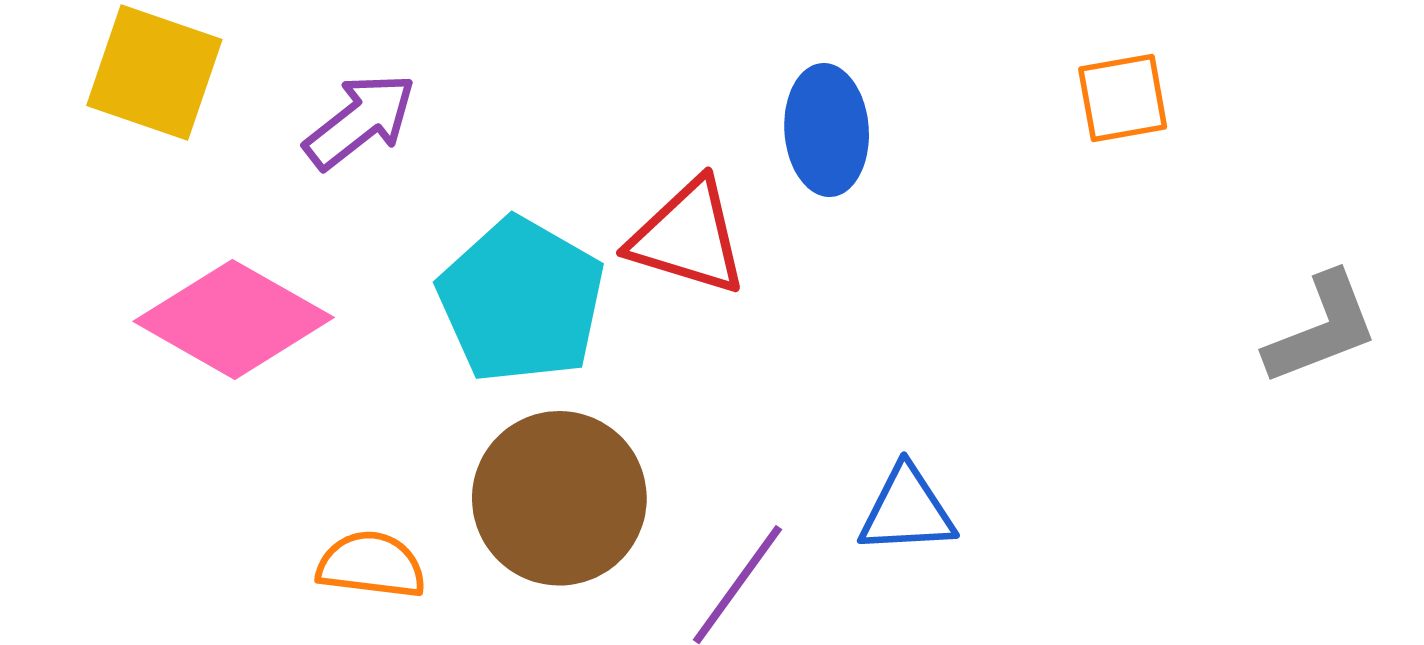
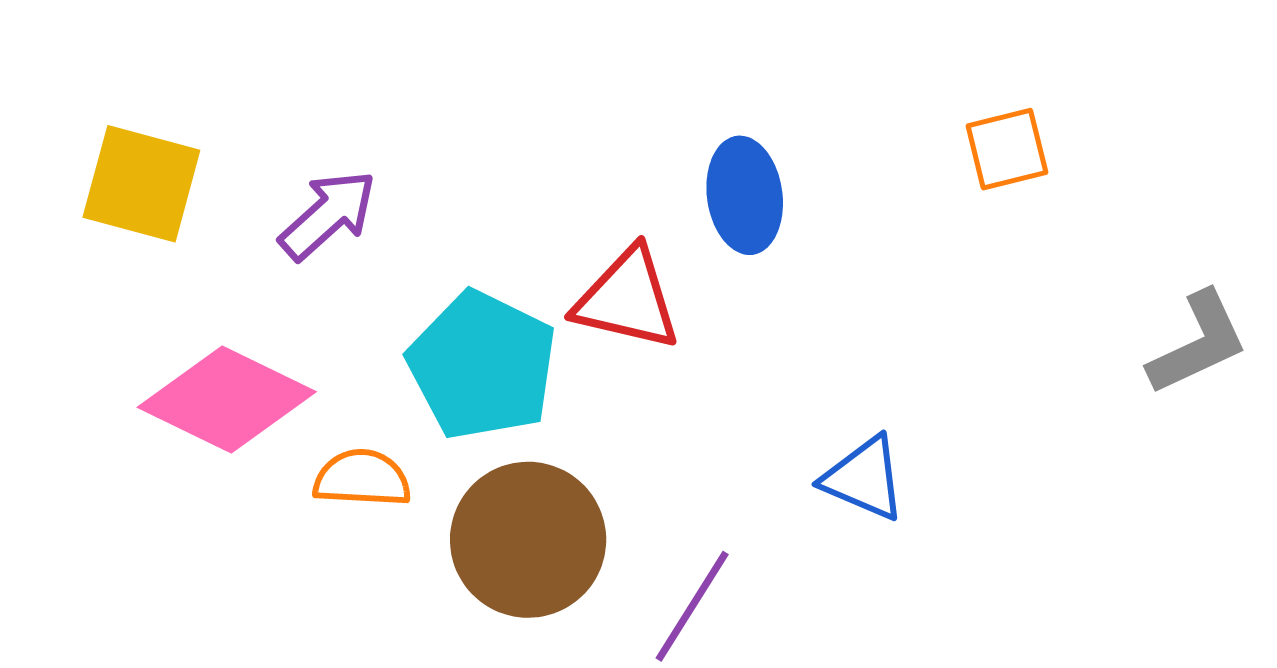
blue triangle: (907, 510) -> (864, 478), moved, turned 30
orange semicircle: (371, 565) -> (362, 478), moved

